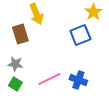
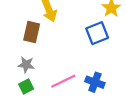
brown rectangle: (20, 34) -> (32, 32), turned 30
green square: (15, 84) -> (26, 87), turned 32

